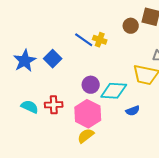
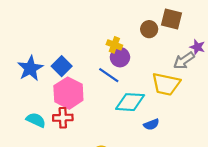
blue line: (84, 40) -> (109, 75), moved
purple circle: (91, 85) -> (120, 57), moved
pink hexagon: (88, 114) -> (68, 93), moved

